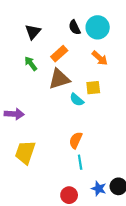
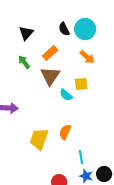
brown triangle: (59, 79) -> (50, 76), turned -40
yellow trapezoid: (25, 152) -> (39, 139), moved
cyan line: (80, 162) -> (81, 157), moved

